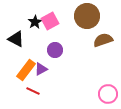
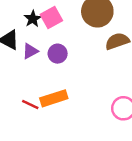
purple triangle: (41, 69) -> (30, 51), moved
orange rectangle: (26, 70) -> (54, 98), moved, turned 35

